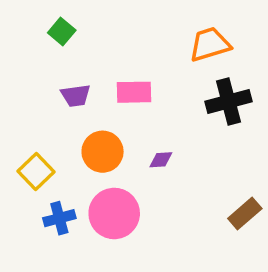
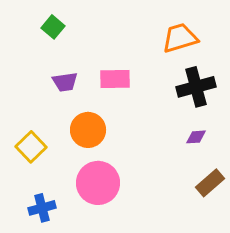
purple diamond: (161, 160) -> (196, 137), moved
blue cross: (59, 218) -> (42, 208), moved

